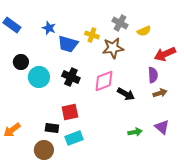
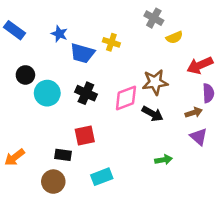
gray cross: (120, 23) -> (154, 18), moved
brown star: (113, 48) -> (155, 82), moved
purple semicircle: (153, 75) -> (208, 93), moved
purple triangle: (162, 127) -> (199, 137), moved
cyan rectangle: (74, 138) -> (102, 177), moved

